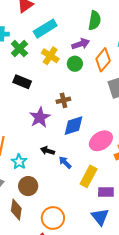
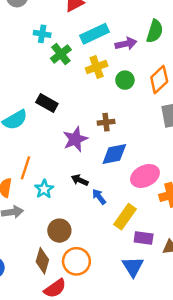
purple arrow: (81, 44) -> (126, 44), moved
yellow cross: (50, 56) -> (97, 67), turned 30
black rectangle: (22, 82) -> (47, 103), moved
brown circle: (28, 186) -> (59, 231), moved
brown diamond: (16, 210) -> (42, 261), moved

